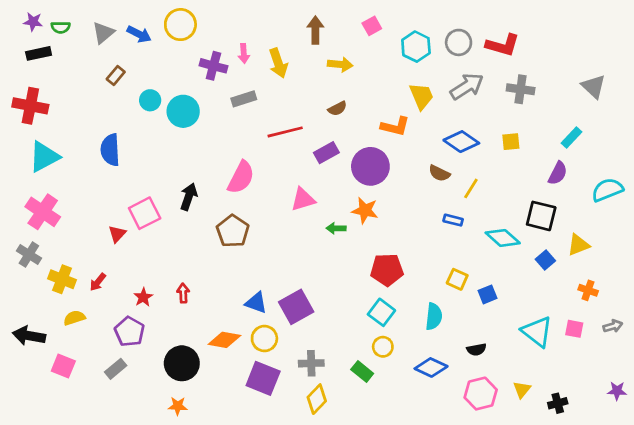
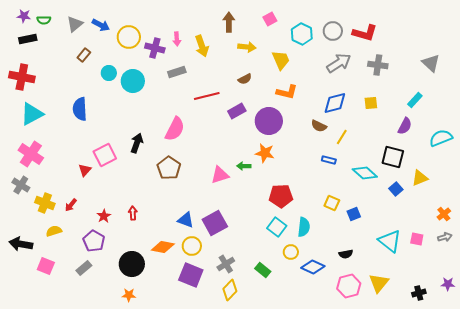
yellow circle: (180, 25) -> (129, 37), moved
yellow trapezoid: (421, 96) -> (281, 60), moved
blue diamond: (461, 142) -> (335, 103), turned -50
pink triangle: (303, 199) -> (220, 175), moved
orange cross: (588, 290) -> (444, 214), moved, turned 32
cyan semicircle: (434, 316) -> (304, 227), moved
yellow circle: (383, 347) -> (291, 252), moved
gray cross: (311, 363) -> (226, 264), turned -30
yellow triangle: (522, 389) -> (379, 283), size x1.5
black cross: (558, 403) -> (419, 293), moved

